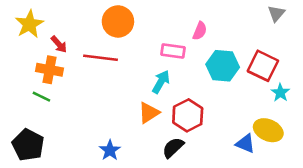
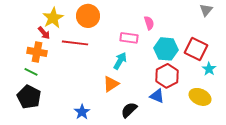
yellow star: (29, 24) -> (53, 18), moved
pink semicircle: (200, 31) -> (149, 23), turned -40
red hexagon: (188, 115) -> (167, 76), moved
blue triangle: (245, 144) -> (157, 96), moved
black pentagon: (28, 145) -> (29, 97), moved

